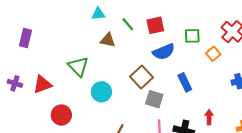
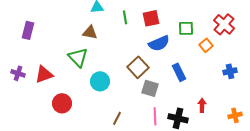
green line: (128, 24) -> (125, 17), turned 32
brown triangle: (108, 40) -> (90, 32), moved

